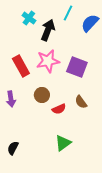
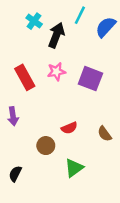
pink star: (48, 61) -> (56, 72), size x0.7
brown circle: (42, 95) -> (46, 146), moved
brown semicircle: (81, 102) -> (105, 134), moved

